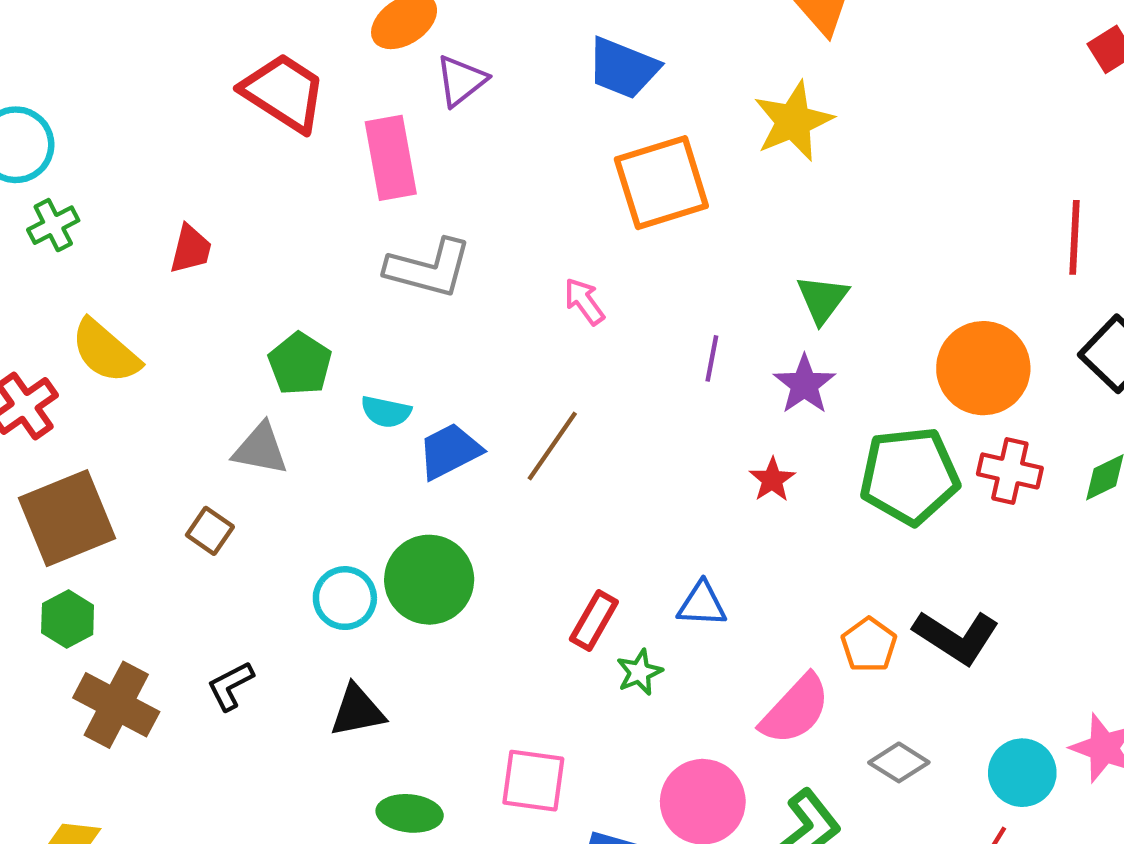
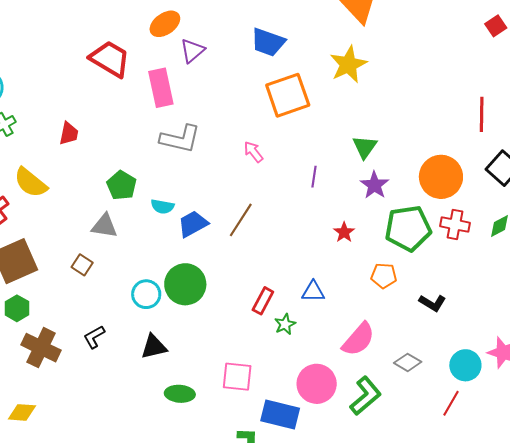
purple star: (804, 384) -> (374, 185), moved
black L-shape: (956, 637) -> (432, 303), size x0.7
orange pentagon: (869, 645) -> (384, 276), moved, turned -30

